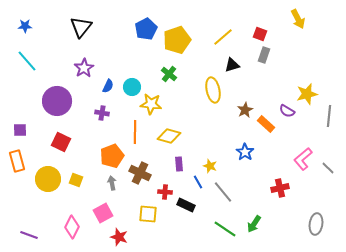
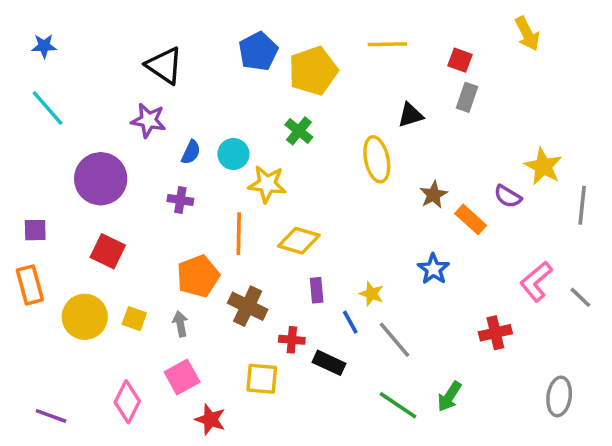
black triangle: (81, 27) -> (164, 65), moved, turned -35
yellow line: (223, 37) -> (387, 44), moved, turned 40
purple star: (84, 68) -> (148, 120), turned -30
yellow star: (307, 94) -> (543, 166), turned -30
gray arrow: (112, 183) -> (180, 324), moved

